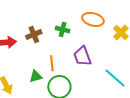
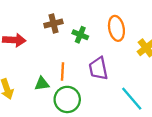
orange ellipse: (93, 19) -> (116, 28), turned 55
brown cross: (34, 34) -> (53, 24), moved

